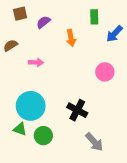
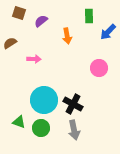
brown square: (20, 14) -> (19, 13), turned 32
cyan circle: (31, 106) -> (44, 100), moved
gray arrow: (94, 142) -> (74, 130), moved, turned 30

